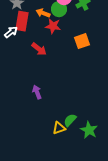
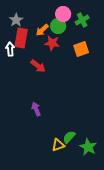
orange arrow: (43, 13) -> (42, 30), turned -64
white arrow: (11, 32) -> (10, 49), turned -56
orange square: (82, 41) -> (81, 49), moved

